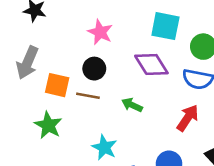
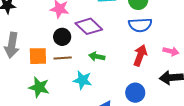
purple diamond: (151, 64) -> (89, 26), moved
cyan star: (104, 147) -> (82, 80), moved

